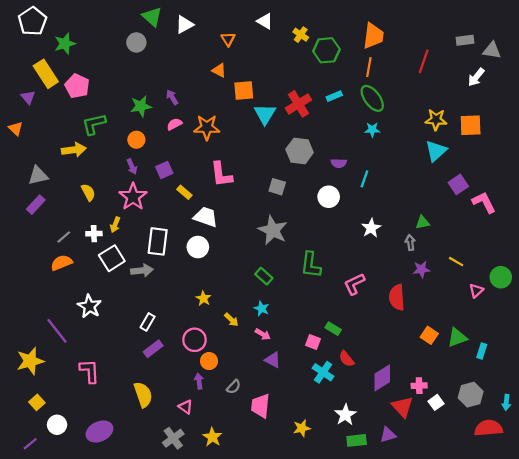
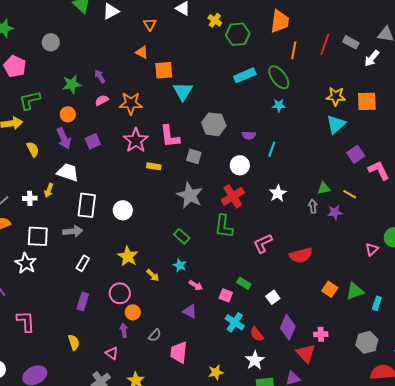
gray rectangle: (465, 40) -> (351, 42), moved, turned 35
gray circle: (136, 42) -> (51, 42), moved
orange line: (369, 67) -> (294, 50), moved
cyan rectangle: (334, 96) -> (245, 75), size x1.5
red cross: (298, 104) -> (233, 196), moved
purple arrow: (132, 167) -> (64, 138), size x1.5
pink L-shape: (221, 174) -> (170, 136), moved
yellow semicircle: (88, 192) -> (33, 149), moved
yellow rectangle: (184, 192) -> (154, 166), moved, turned -32
pink star: (133, 197) -> (136, 140), moved
white trapezoid: (206, 217) -> (68, 172), moved
white square: (112, 258) -> (38, 236), moved, turned 35
yellow line: (456, 262) -> (350, 194), moved
purple star: (421, 269) -> (335, 212), moved
red semicircle: (397, 297) -> (301, 255), turned -100
yellow star: (203, 298) -> (128, 256), size x1.5
white rectangle: (148, 322) -> (83, 263), moved
pink arrow: (263, 334) -> (196, 285), moved
purple rectangle: (153, 349) -> (83, 301), turned -36
red semicircle: (347, 359) -> (257, 334), moved
purple diamond: (382, 378) -> (288, 327), turned -35
yellow semicircle: (143, 395) -> (74, 342), size x0.7
white square: (436, 402) -> (273, 297), moved

